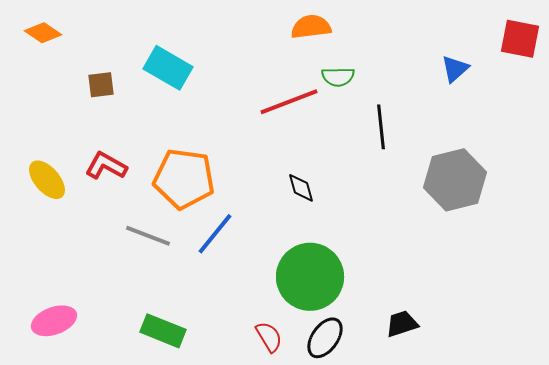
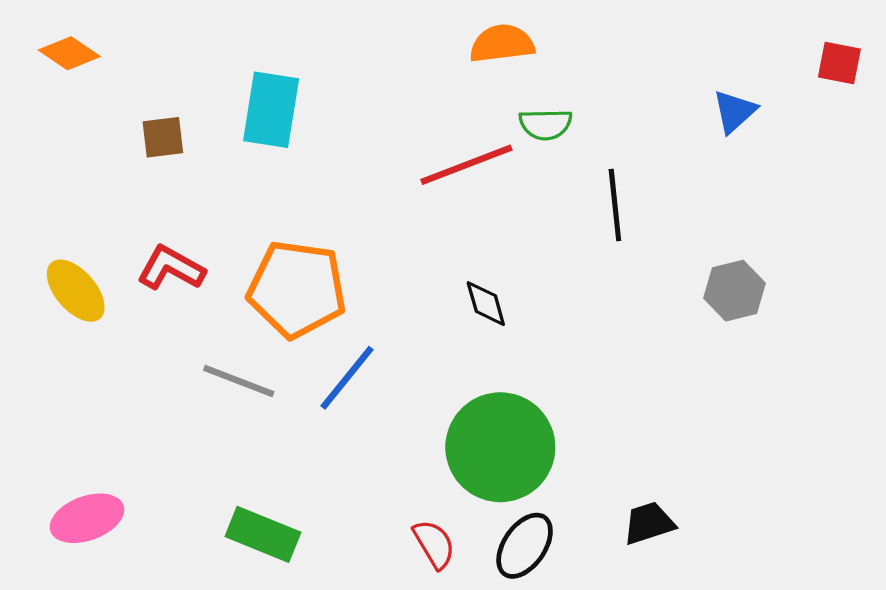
red square: (520, 39) -> (839, 63), size x0.7
cyan rectangle: (168, 68) -> (271, 110), turned 69
gray hexagon: (455, 180) -> (734, 291), size x0.6

